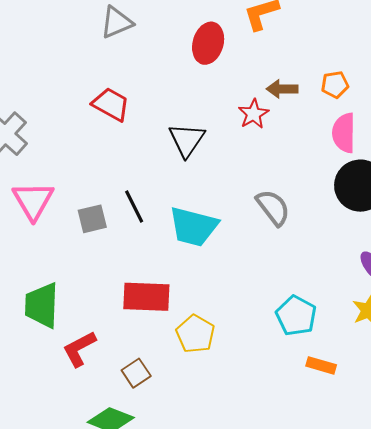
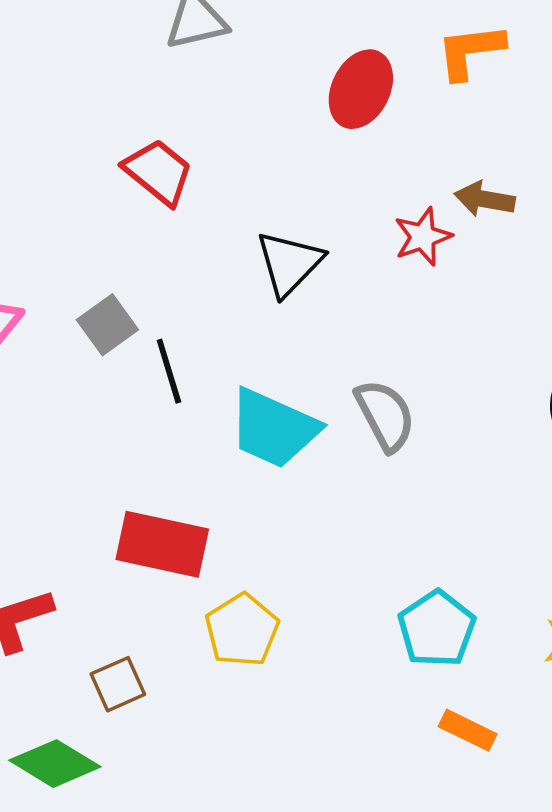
gray semicircle: (273, 207) -> (385, 415), moved
gray square: (92, 219) -> (107, 325), moved, turned -32

